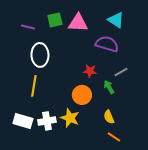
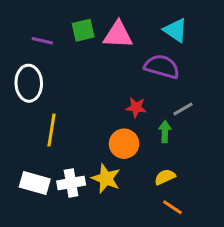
white ellipse: (40, 55) -> (29, 83), moved
green arrow: (109, 87) -> (165, 132), turned 32
yellow semicircle: (109, 117) -> (165, 177), turned 88

